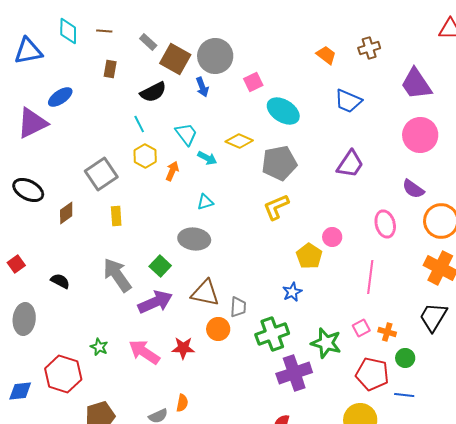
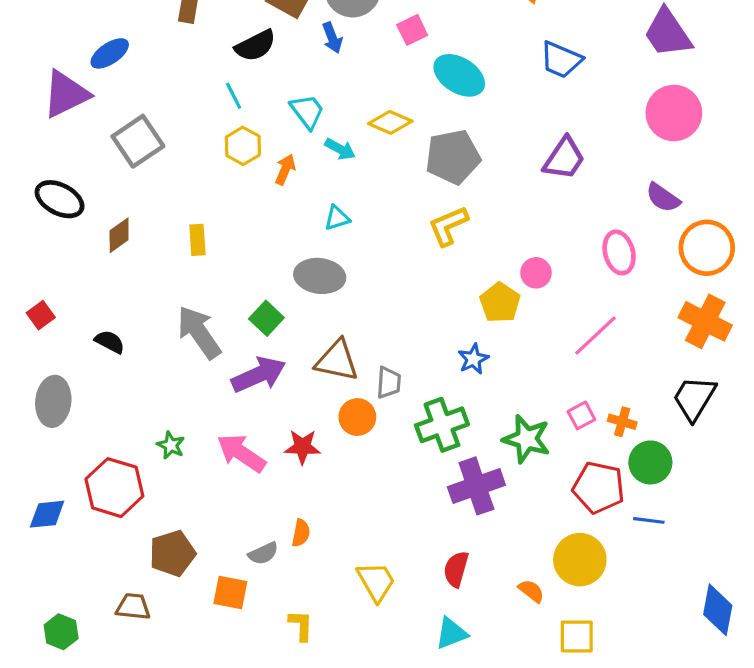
gray square: (101, 174) -> (138, 141), moved
pink line: (370, 277) -> (596, 336), turned 40
green circle: (405, 358) -> (650, 462), size x1.4

